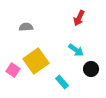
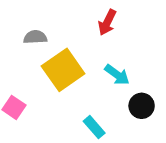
red arrow: (79, 18) -> (107, 22), moved
yellow square: (36, 61) -> (63, 70), moved

